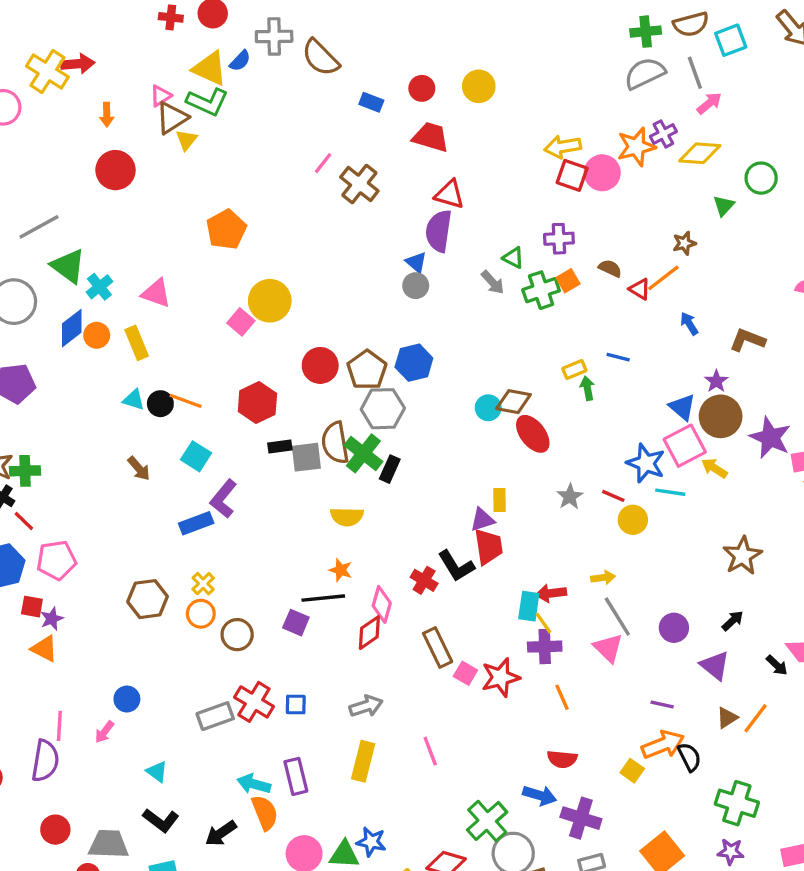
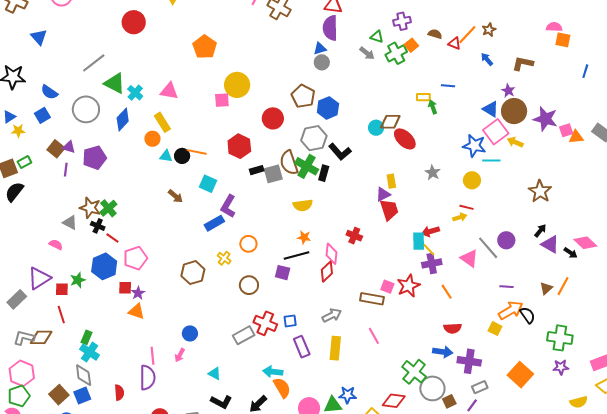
brown star: (684, 243) -> (489, 30), moved
blue triangle: (416, 262) -> (320, 49), turned -48
pink square: (241, 322) -> (222, 100), turned -35
orange circle: (97, 335) -> (152, 139), moved
brown pentagon: (367, 370) -> (303, 96), moved
yellow rectangle: (574, 370) -> (423, 97), turned 32
green cross: (25, 471) -> (108, 208), turned -30
red line: (613, 496) -> (467, 207), moved
black L-shape: (456, 566) -> (340, 152), moved
orange circle: (201, 614) -> (248, 244), moved
gray line: (617, 616) -> (488, 248), moved
brown rectangle: (438, 648) -> (372, 299), moved, turned -45
purple triangle: (715, 666) -> (550, 244), moved
purple rectangle: (296, 776) -> (302, 347), moved

